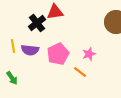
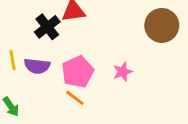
orange line: (80, 72) -> (75, 98), moved

